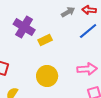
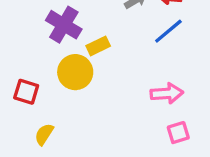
yellow circle: (47, 76) -> (75, 72), moved

